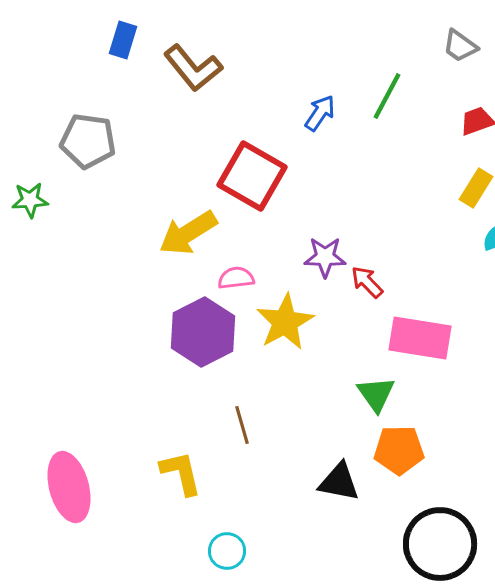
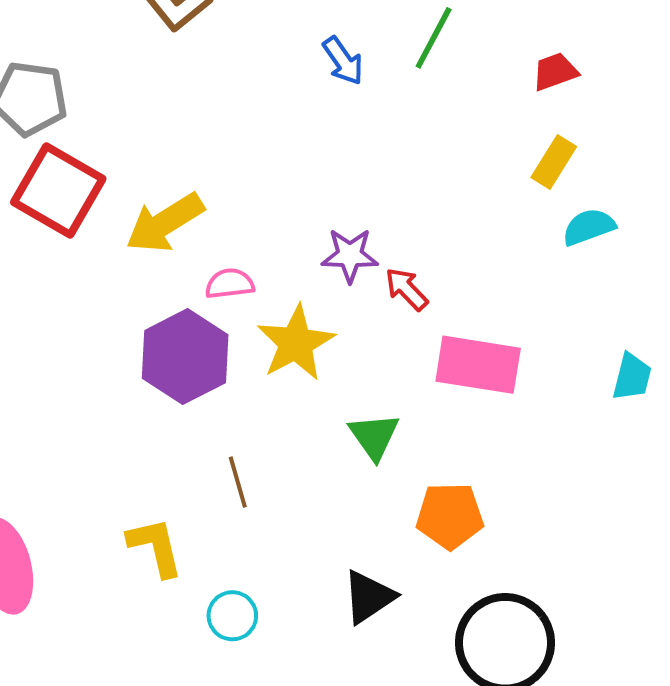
blue arrow: (320, 113) -> (343, 61), turned 111
red square: (252, 176) -> (58, 190), moved
green triangle: (376, 394) -> (374, 436), moved
black triangle: (339, 482) -> (369, 597), moved, turned -45
cyan circle: (227, 551) -> (232, 616), moved

